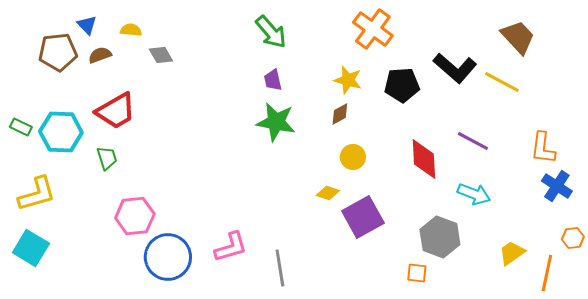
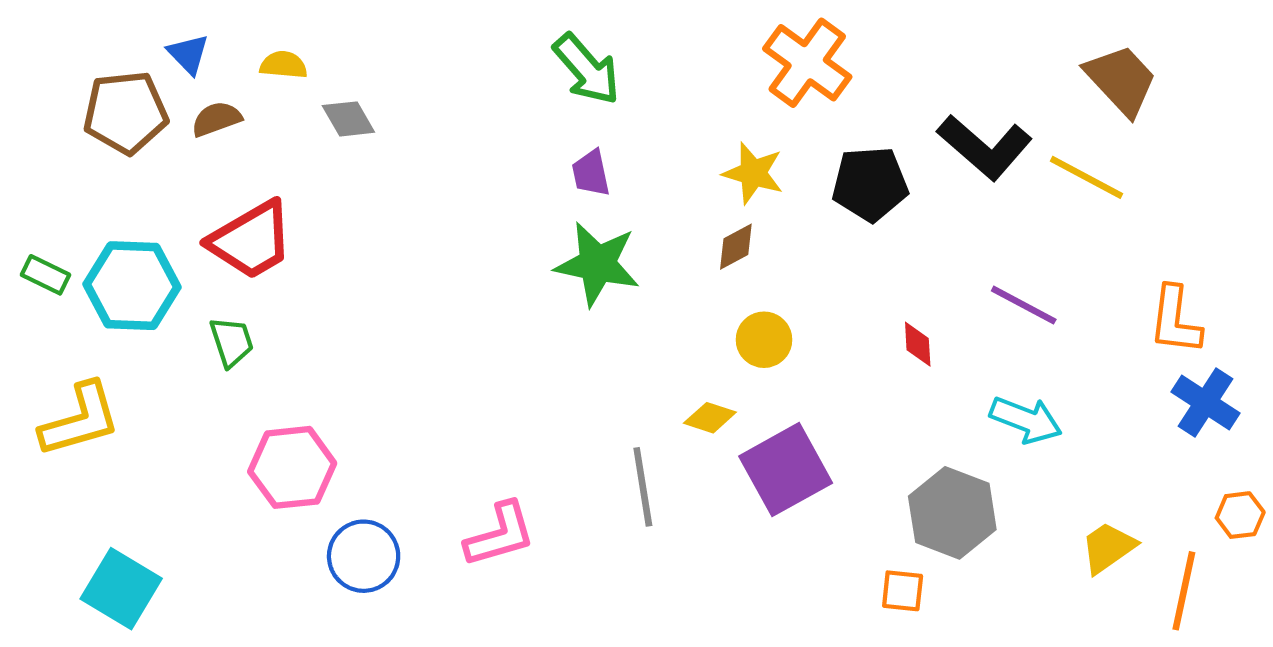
red diamond: (424, 159) -> (918, 344), size x0.5
cyan square: (31, 248) -> (121, 589), moved
blue circle: (168, 257) -> (364, 556), size x0.7
gray line: (280, 268) -> (643, 487), moved

